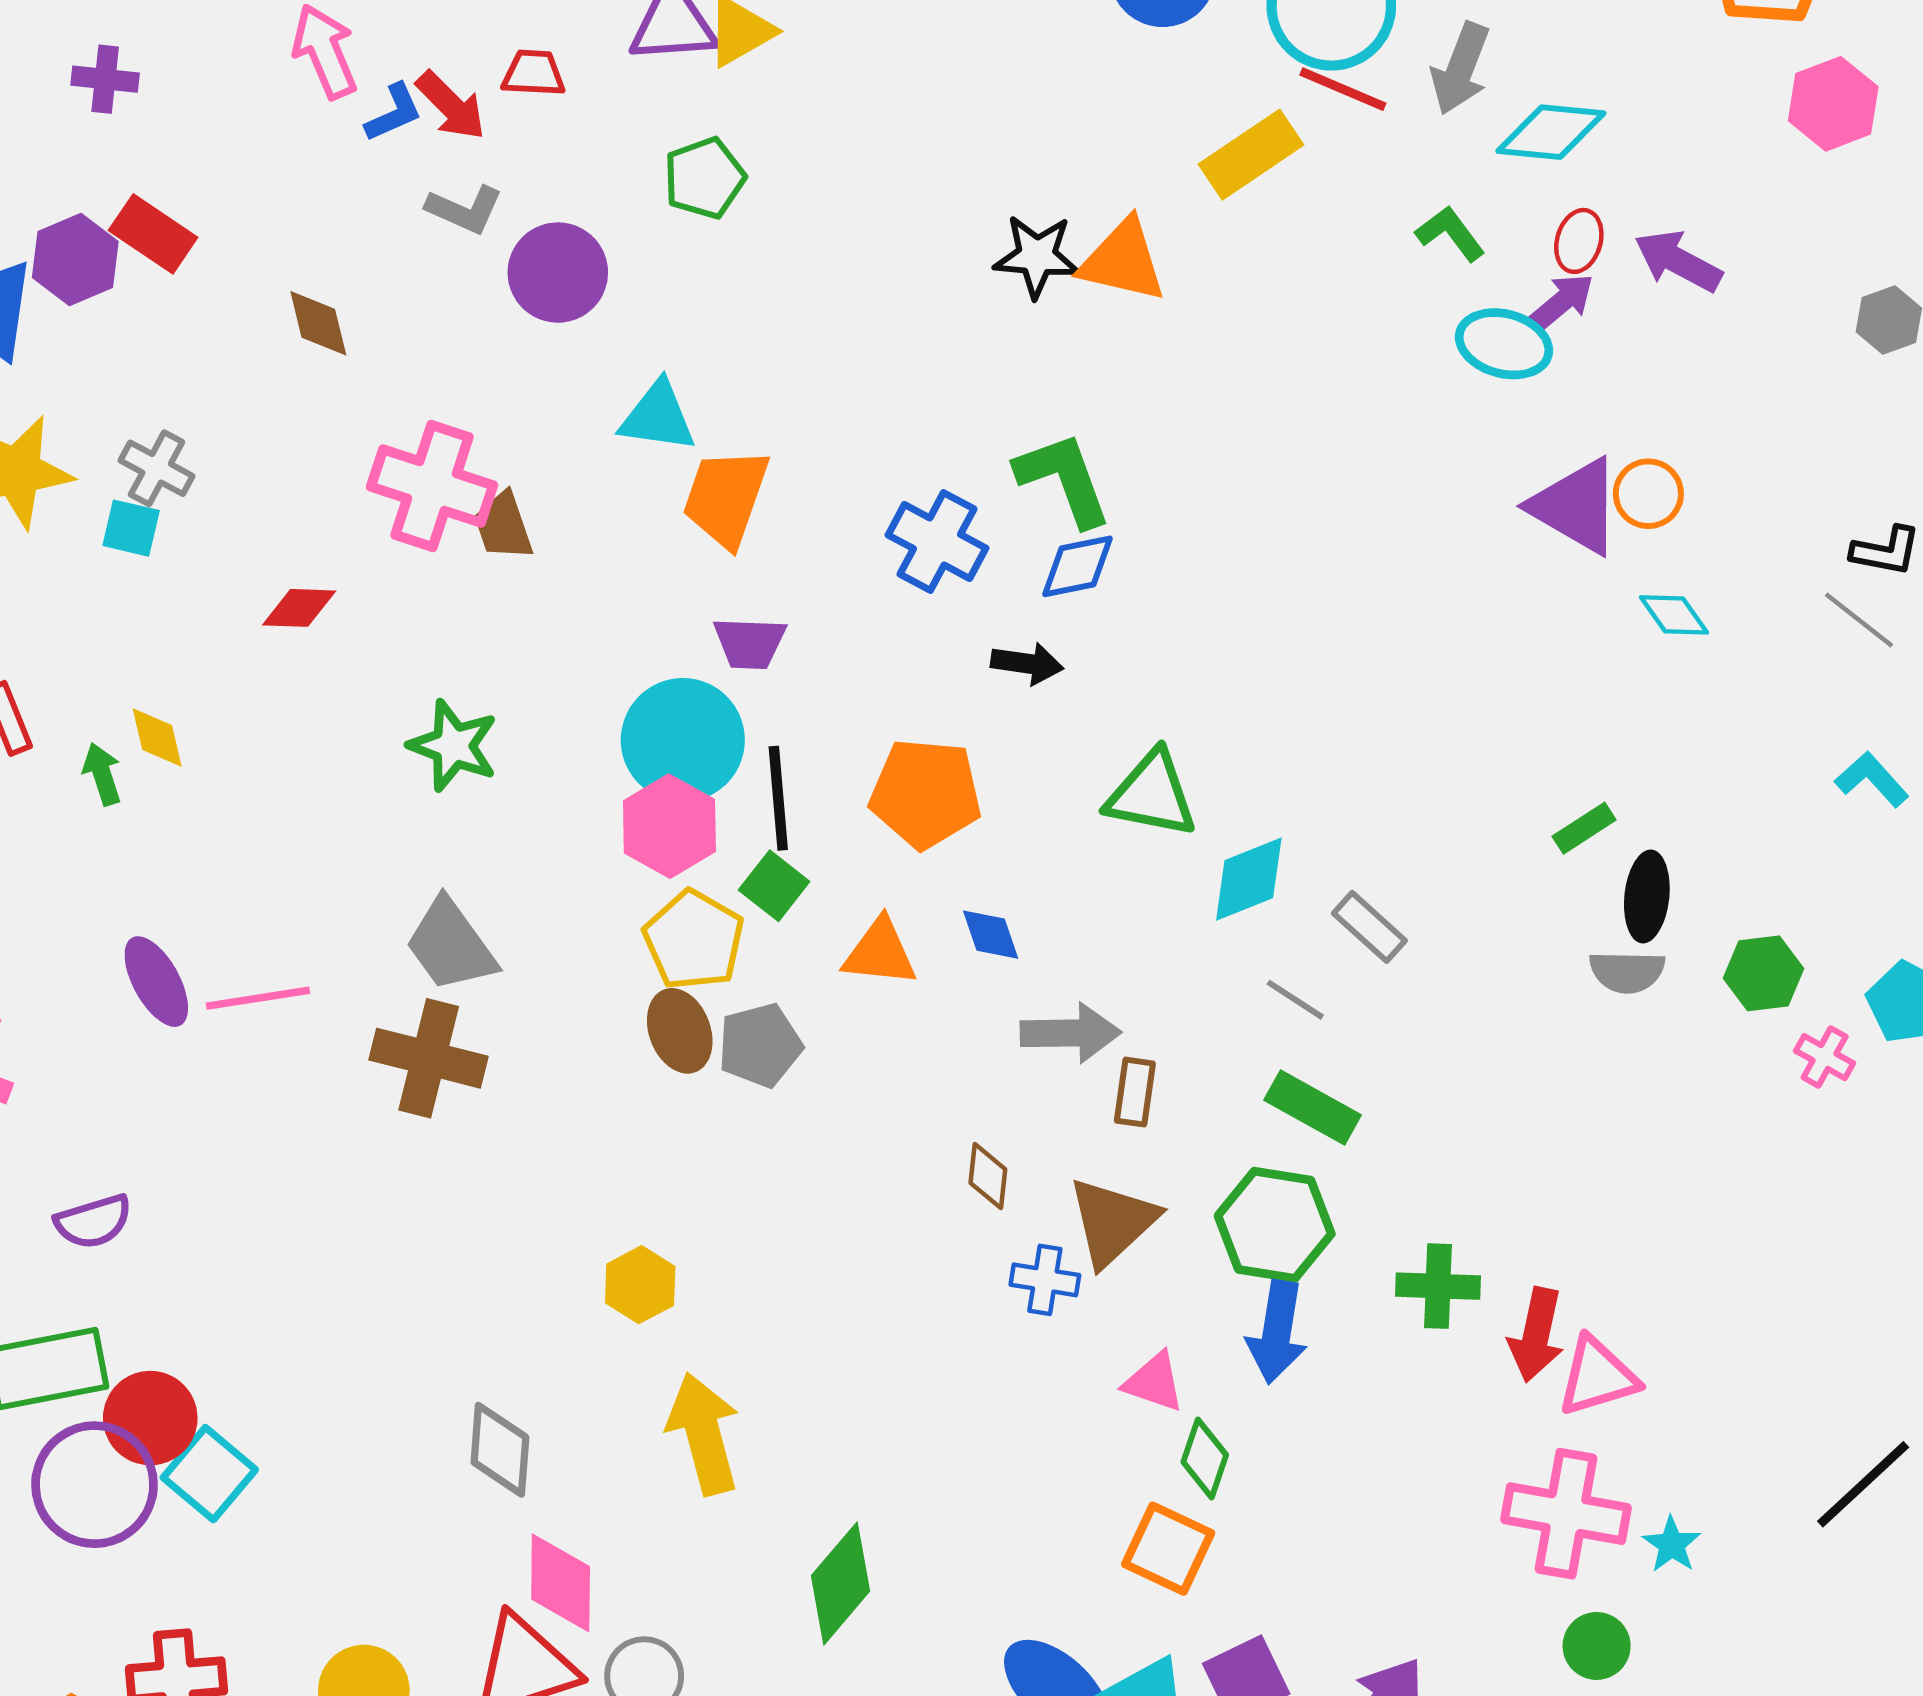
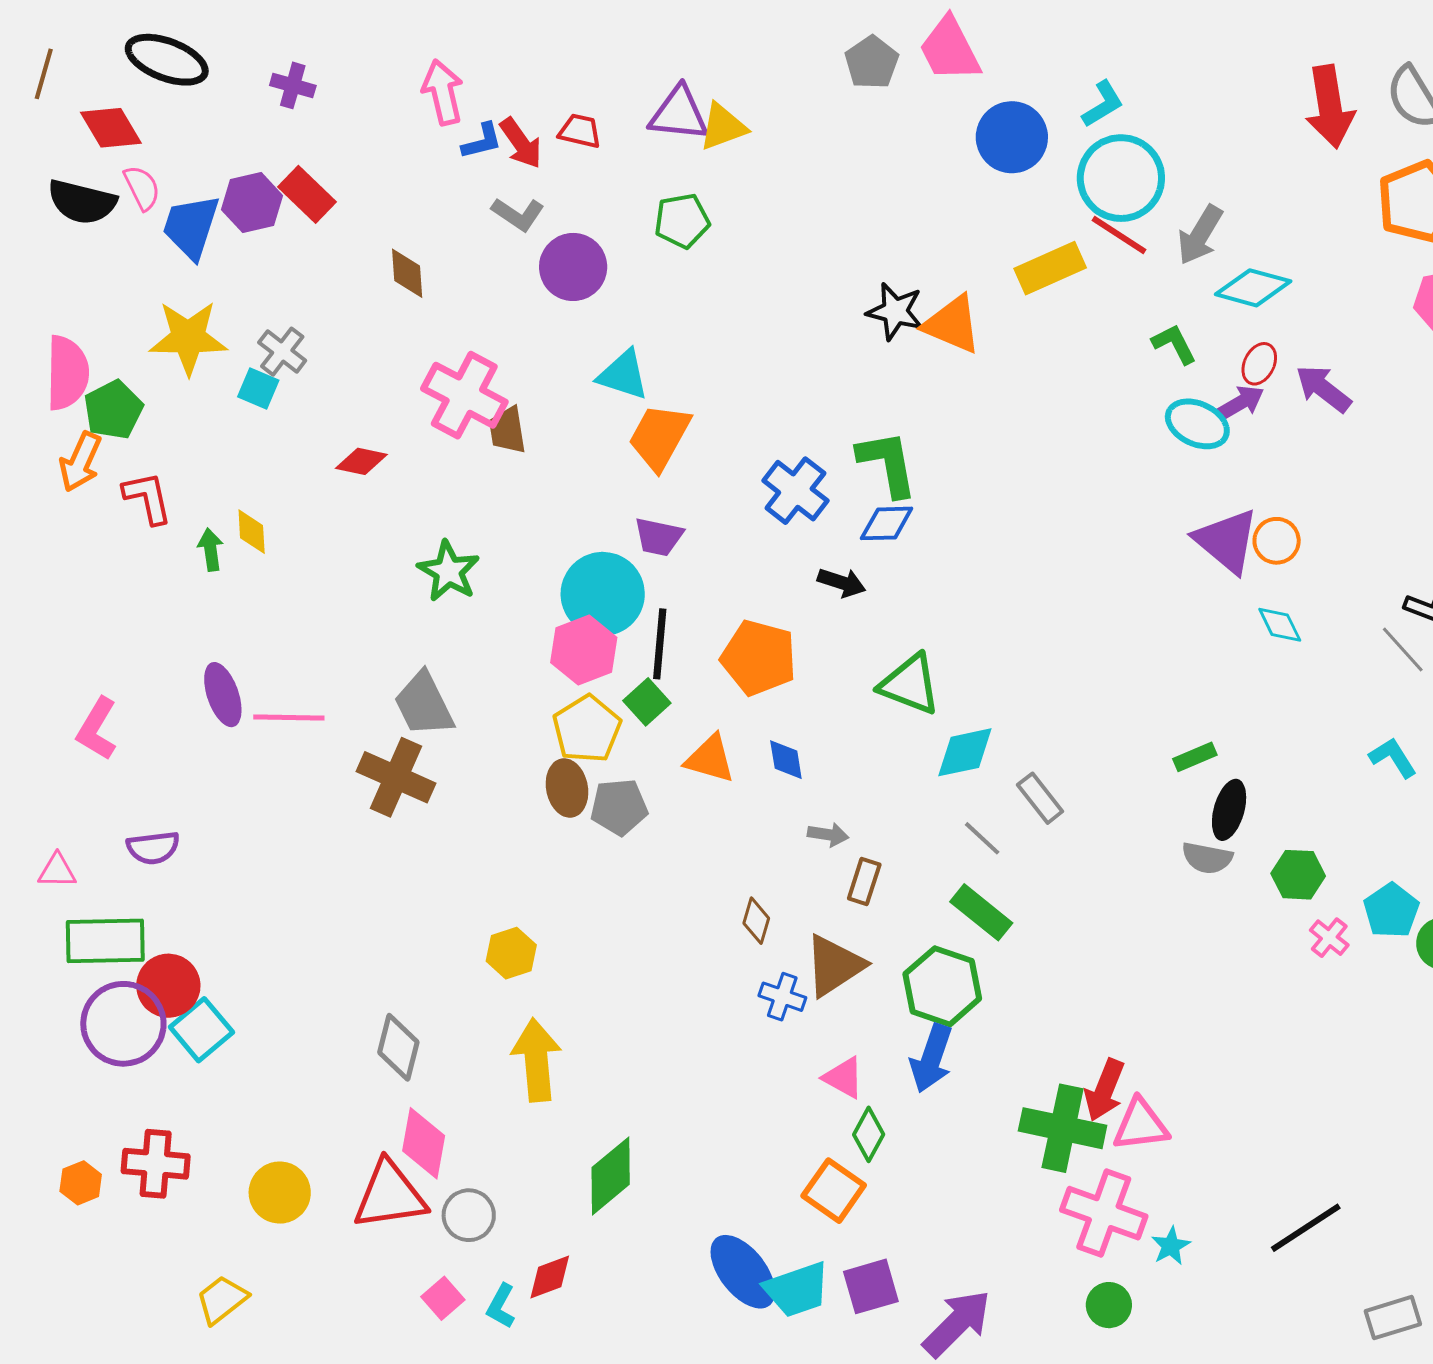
gray arrow: (1071, 1033) -> (828, 835), size x0.6
green cross: (1438, 1286) -> (1063, 1128), moved, size x1.5

